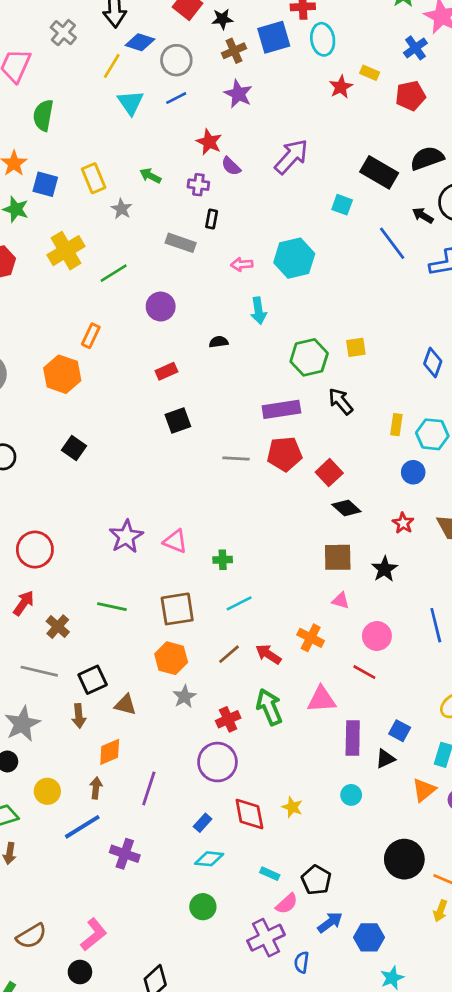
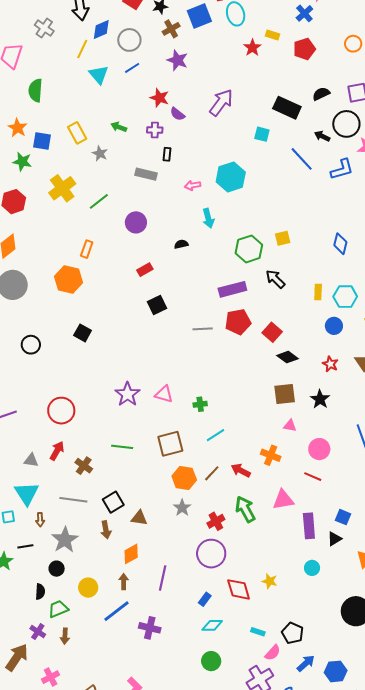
blue diamond: (140, 42) -> (101, 30), turned -35
black semicircle: (427, 158) -> (321, 94), size x0.7
orange hexagon: (171, 658) -> (184, 478), moved

